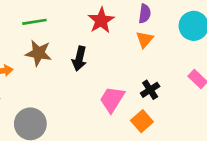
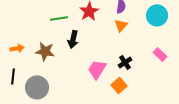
green line: (34, 22) -> (59, 18), moved
brown star: (39, 53) -> (45, 51), moved

